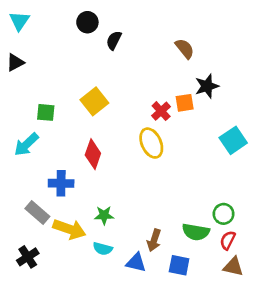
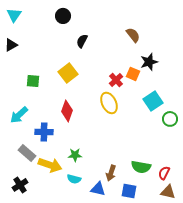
black semicircle: (114, 40) -> (82, 41), moved
orange square: (185, 103) -> (133, 74), turned 32
cyan square: (233, 140) -> (153, 101), moved
cyan arrow: (26, 144) -> (19, 115), moved
green circle: (224, 214) -> (170, 119), moved

